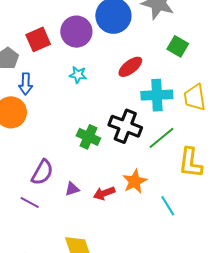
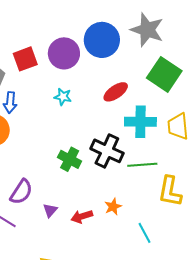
green square: (178, 46) -> (164, 74), size x1.6
green line: (161, 138) -> (142, 165), turned 32
orange star: (135, 181) -> (113, 207), size x0.7
purple triangle: (72, 189) -> (50, 210), turned -35

